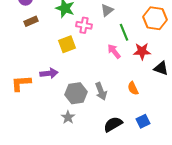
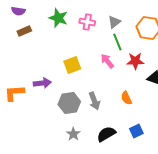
gray triangle: (107, 10) -> (114, 22), moved
pink cross: (84, 25) -> (87, 22), moved
yellow square: (67, 44) -> (72, 65), moved
gray star: (68, 117) -> (73, 134), moved

